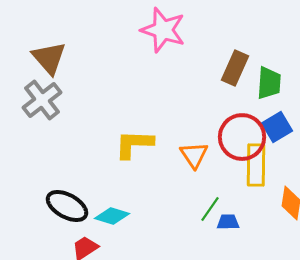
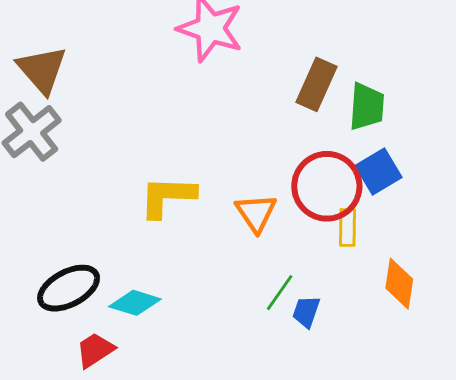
yellow rectangle: (256, 165) -> (347, 228), size x0.6
black ellipse: (67, 206) -> (69, 288), turned -57
blue trapezoid: (228, 222) -> (306, 312), turned -70

